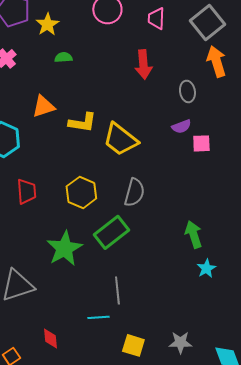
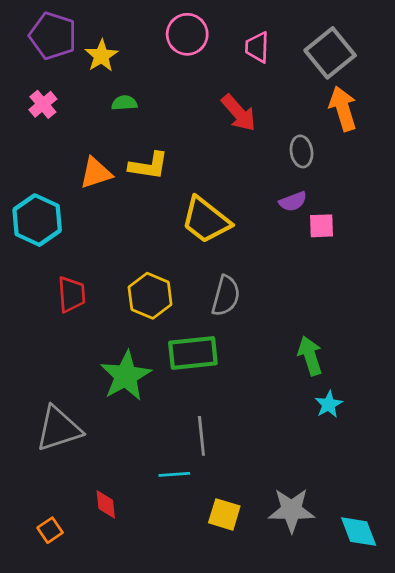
red arrow: (143, 64) -> (239, 113), turned -36
yellow L-shape: (82, 122) -> (149, 166), moved
green rectangle: (111, 232) -> (193, 353), turned 32
gray star: (180, 342) -> (291, 510), size x1.4

